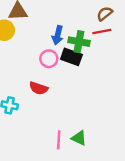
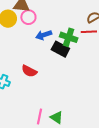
blue arrow: (58, 35) -> (44, 35), moved, turned 49
pink circle: (49, 59) -> (28, 17), moved

